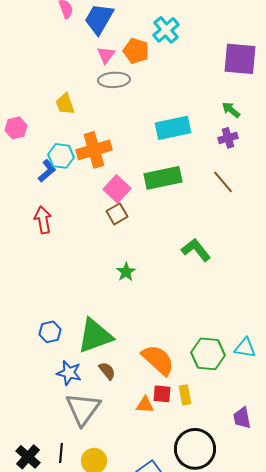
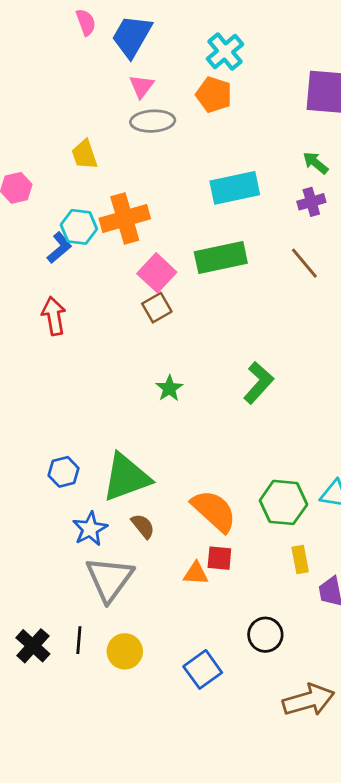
orange pentagon: (136, 51) -> (214, 95), moved
green L-shape: (196, 250) -> (258, 383), moved, turned 80
blue star: (69, 373) -> (90, 529), turned 30
yellow rectangle: (185, 395) -> (300, 560), moved
black circle: (195, 449) -> (265, 635), size x0.6

